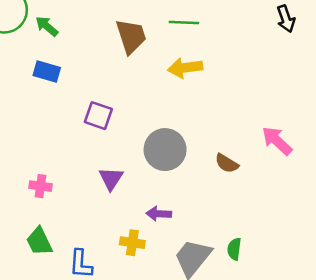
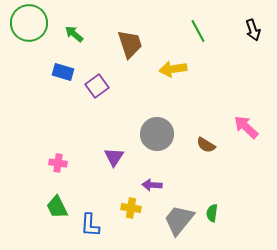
green line: (184, 22) -> (198, 31), moved, turned 60
green arrow: (47, 26) -> (74, 34), moved
purple square: (98, 116) -> (97, 86), moved, turned 35

